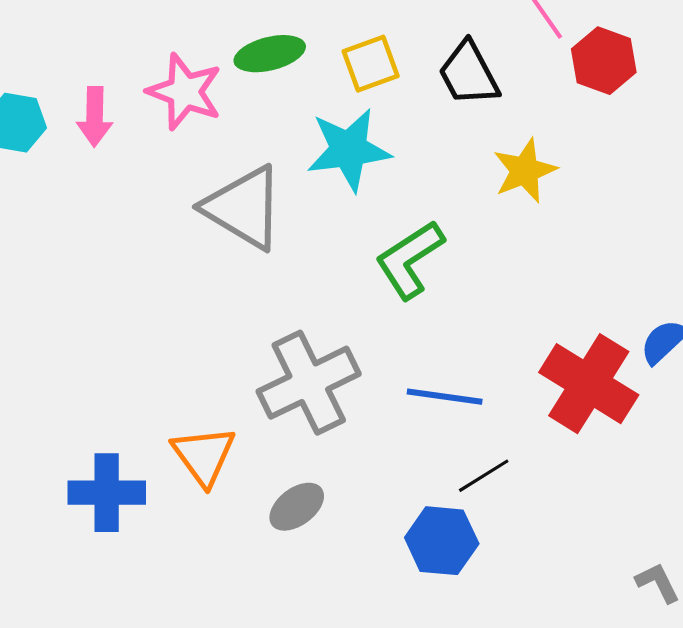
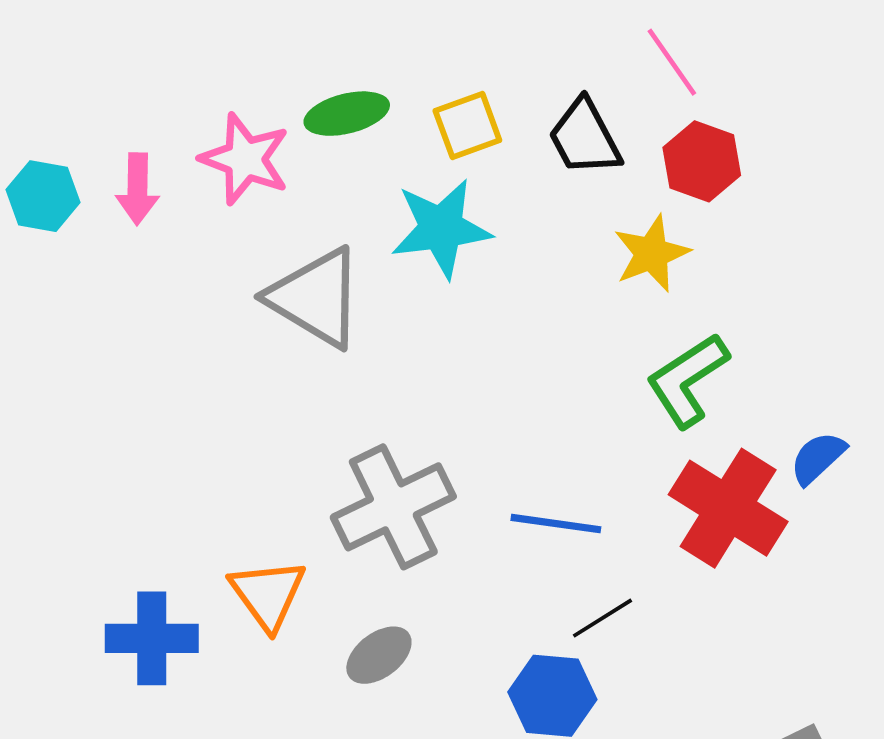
red hexagon: (604, 61) -> (702, 161), moved
green L-shape: (410, 260) -> (687, 380), moved

